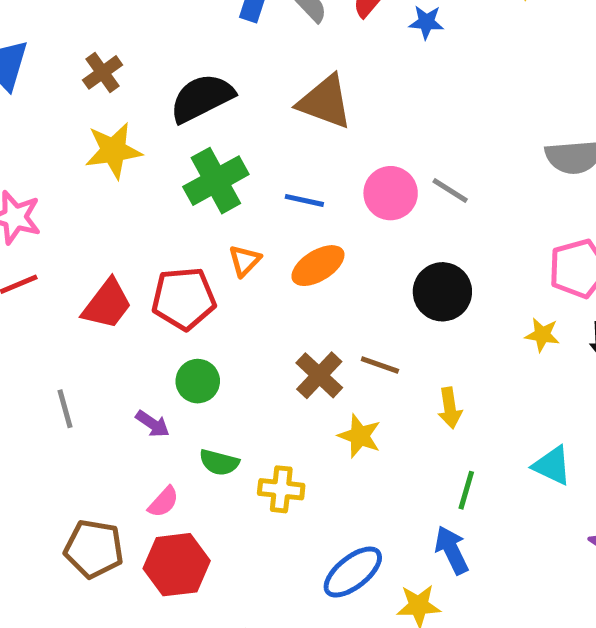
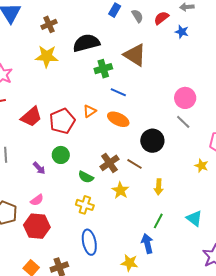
green cross: (216, 181) -> (103, 69), moved, size x0.7
gray line: (450, 190) -> (183, 122), moved
pink circle: (391, 193) -> (185, 98), moved
orange ellipse: (318, 266) -> (118, 119), turned 45
black circle: (442, 292) -> (152, 141), moved
red pentagon: (184, 299) -> (62, 121), turned -30
green semicircle: (219, 462) -> (86, 177), moved
blue ellipse: (353, 572) -> (89, 242), moved, turned -75

